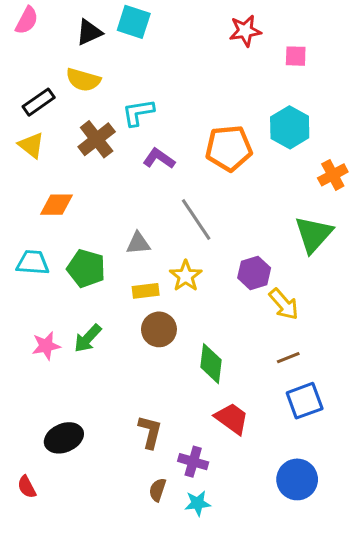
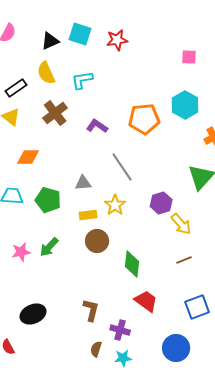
red star: (245, 31) -> (117, 40), moved
yellow semicircle: (83, 80) -> (46, 73), turned 50
cyan L-shape: (138, 113) -> (82, 80), moved
blue square: (305, 401) -> (197, 307), moved
blue circle: (297, 479) -> (176, 348), moved

